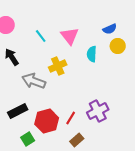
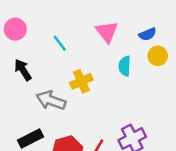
pink triangle: (70, 36) -> (107, 32), moved

